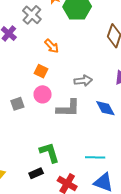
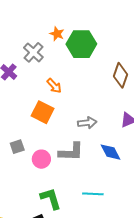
orange square: (41, 71) -> (43, 112), size x1.5
pink circle: (43, 94) -> (41, 159), moved
cyan line: (95, 157) -> (93, 194), moved

